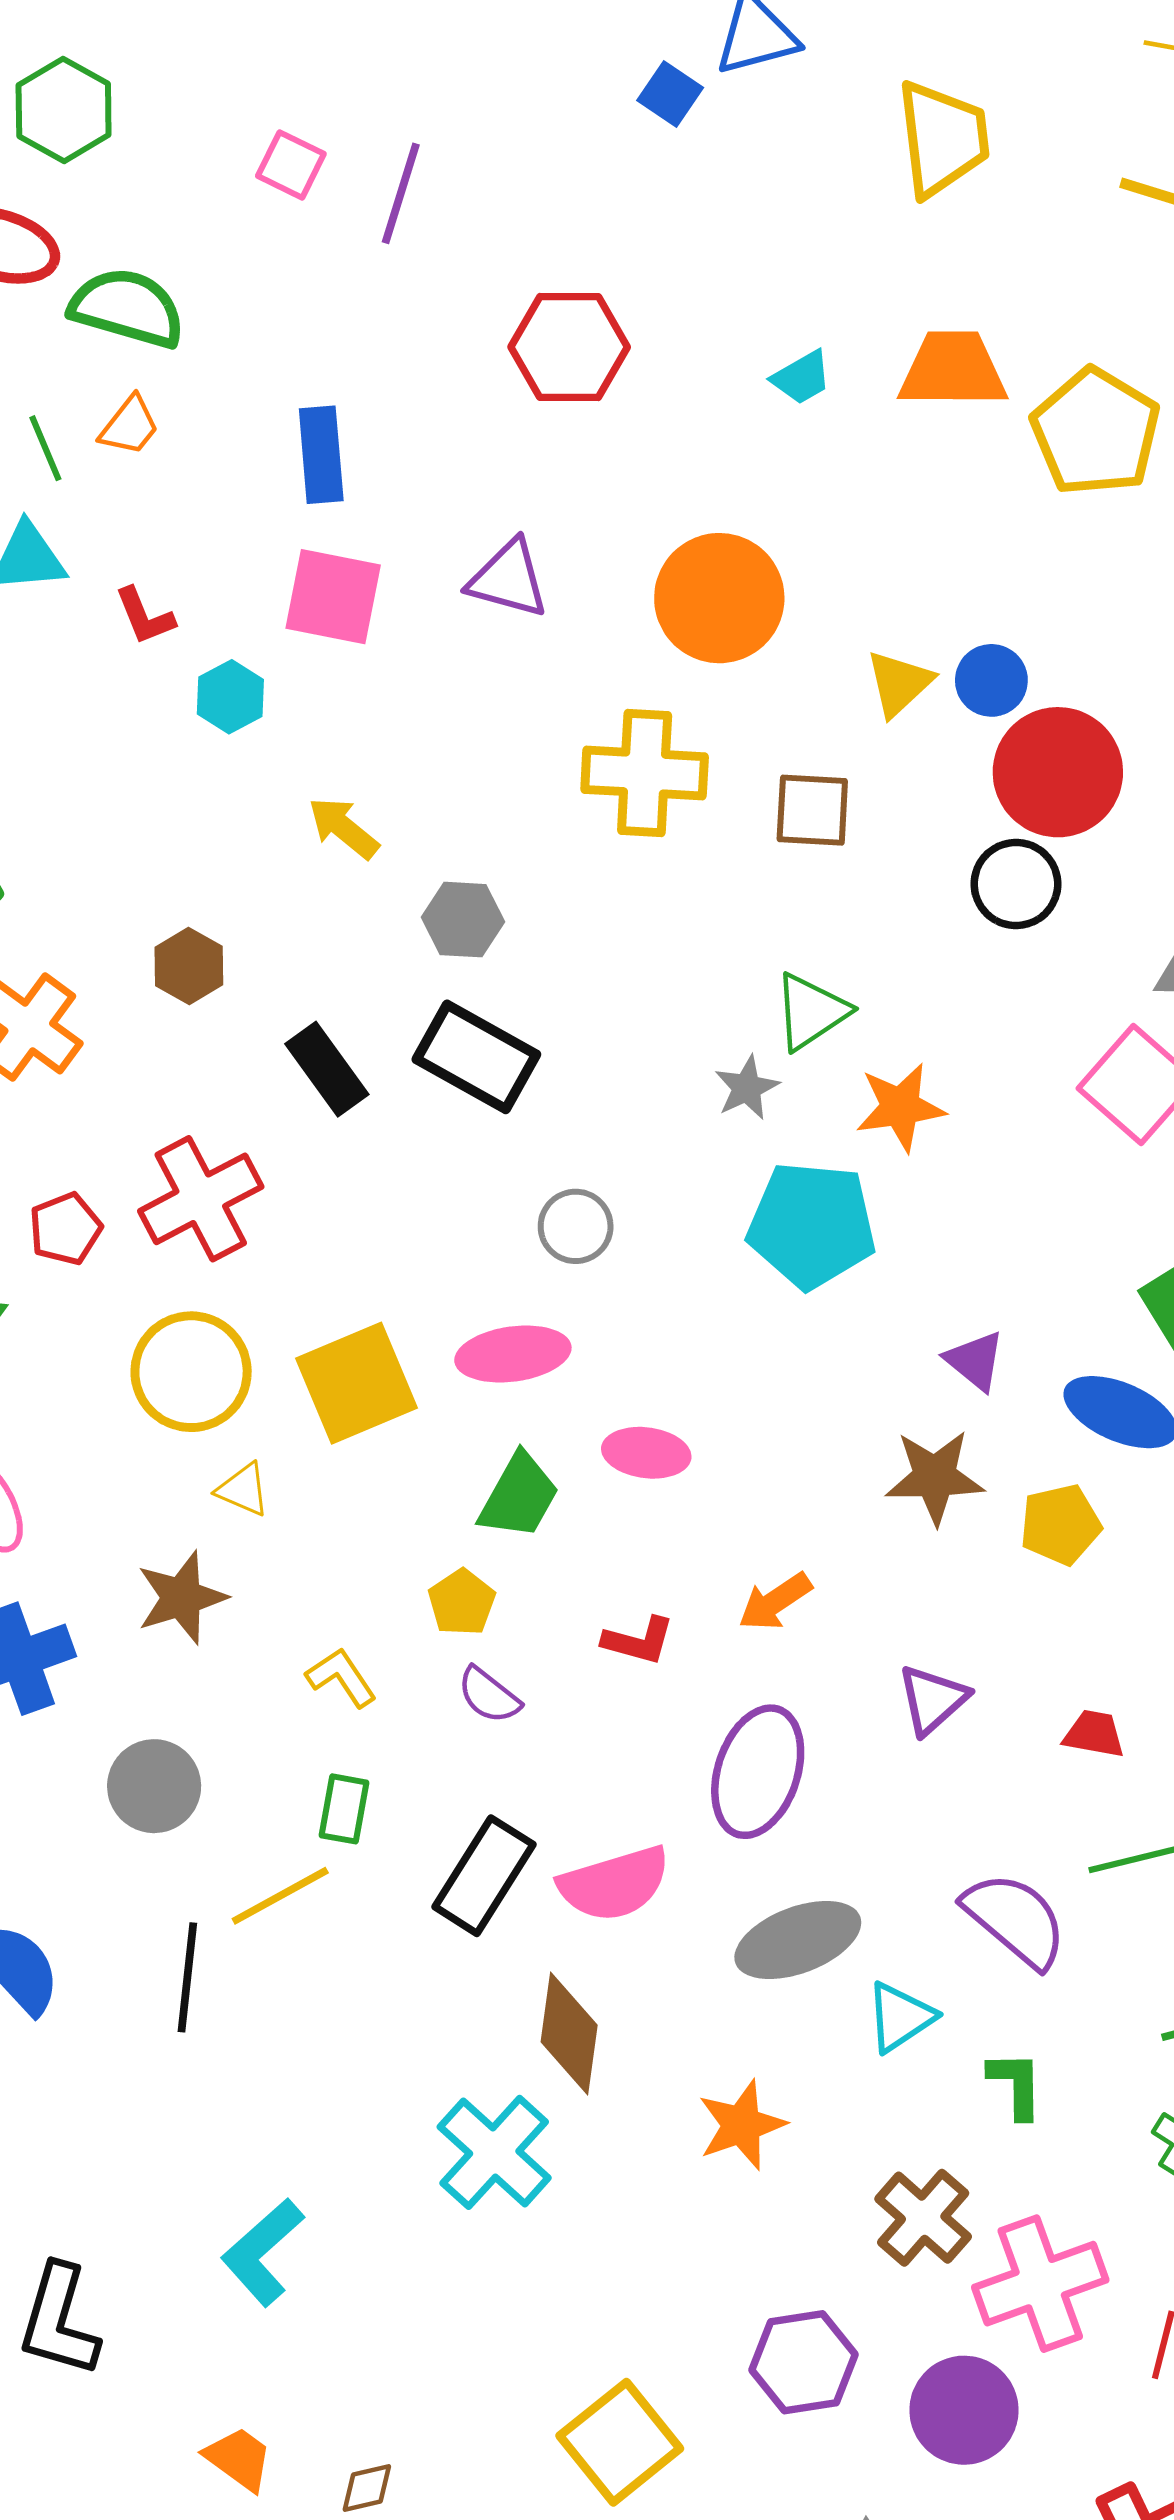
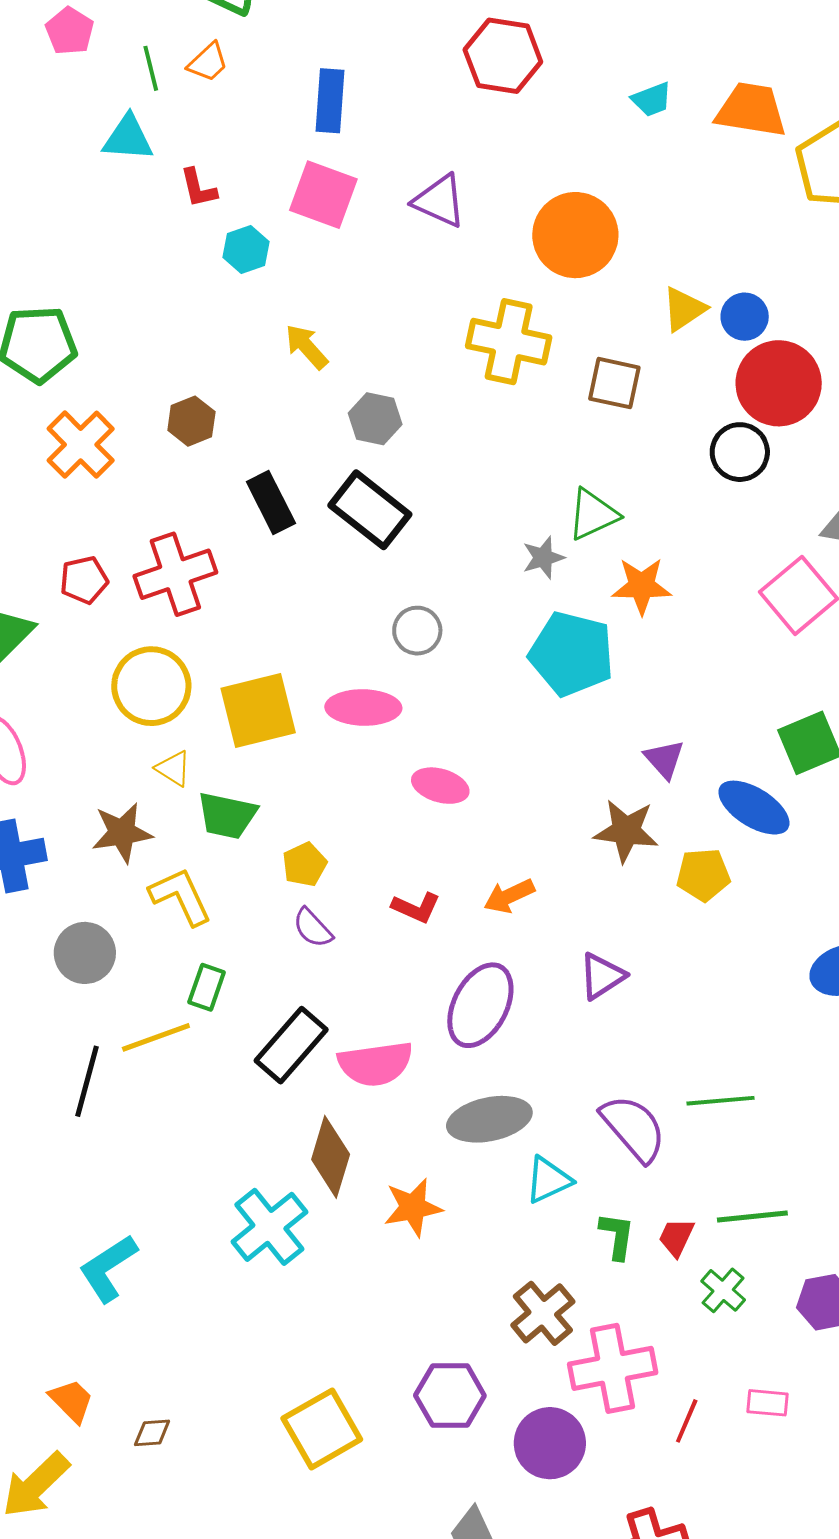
green trapezoid: (519, 1496) -> (227, 815), moved, turned 64
yellow L-shape: (341, 1677) -> (181, 896), moved, size x1.4
red trapezoid: (1094, 1734) -> (676, 1237), moved, turned -84
orange star: (742, 2125) -> (413, 1207), moved

